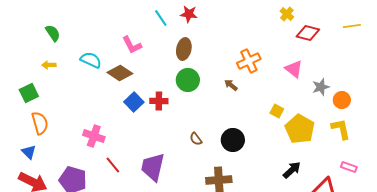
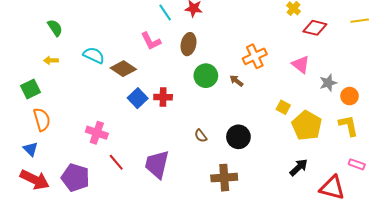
pink L-shape: (132, 45) -> (151, 41), moved
green circle: (188, 80) -> (206, 76), moved

